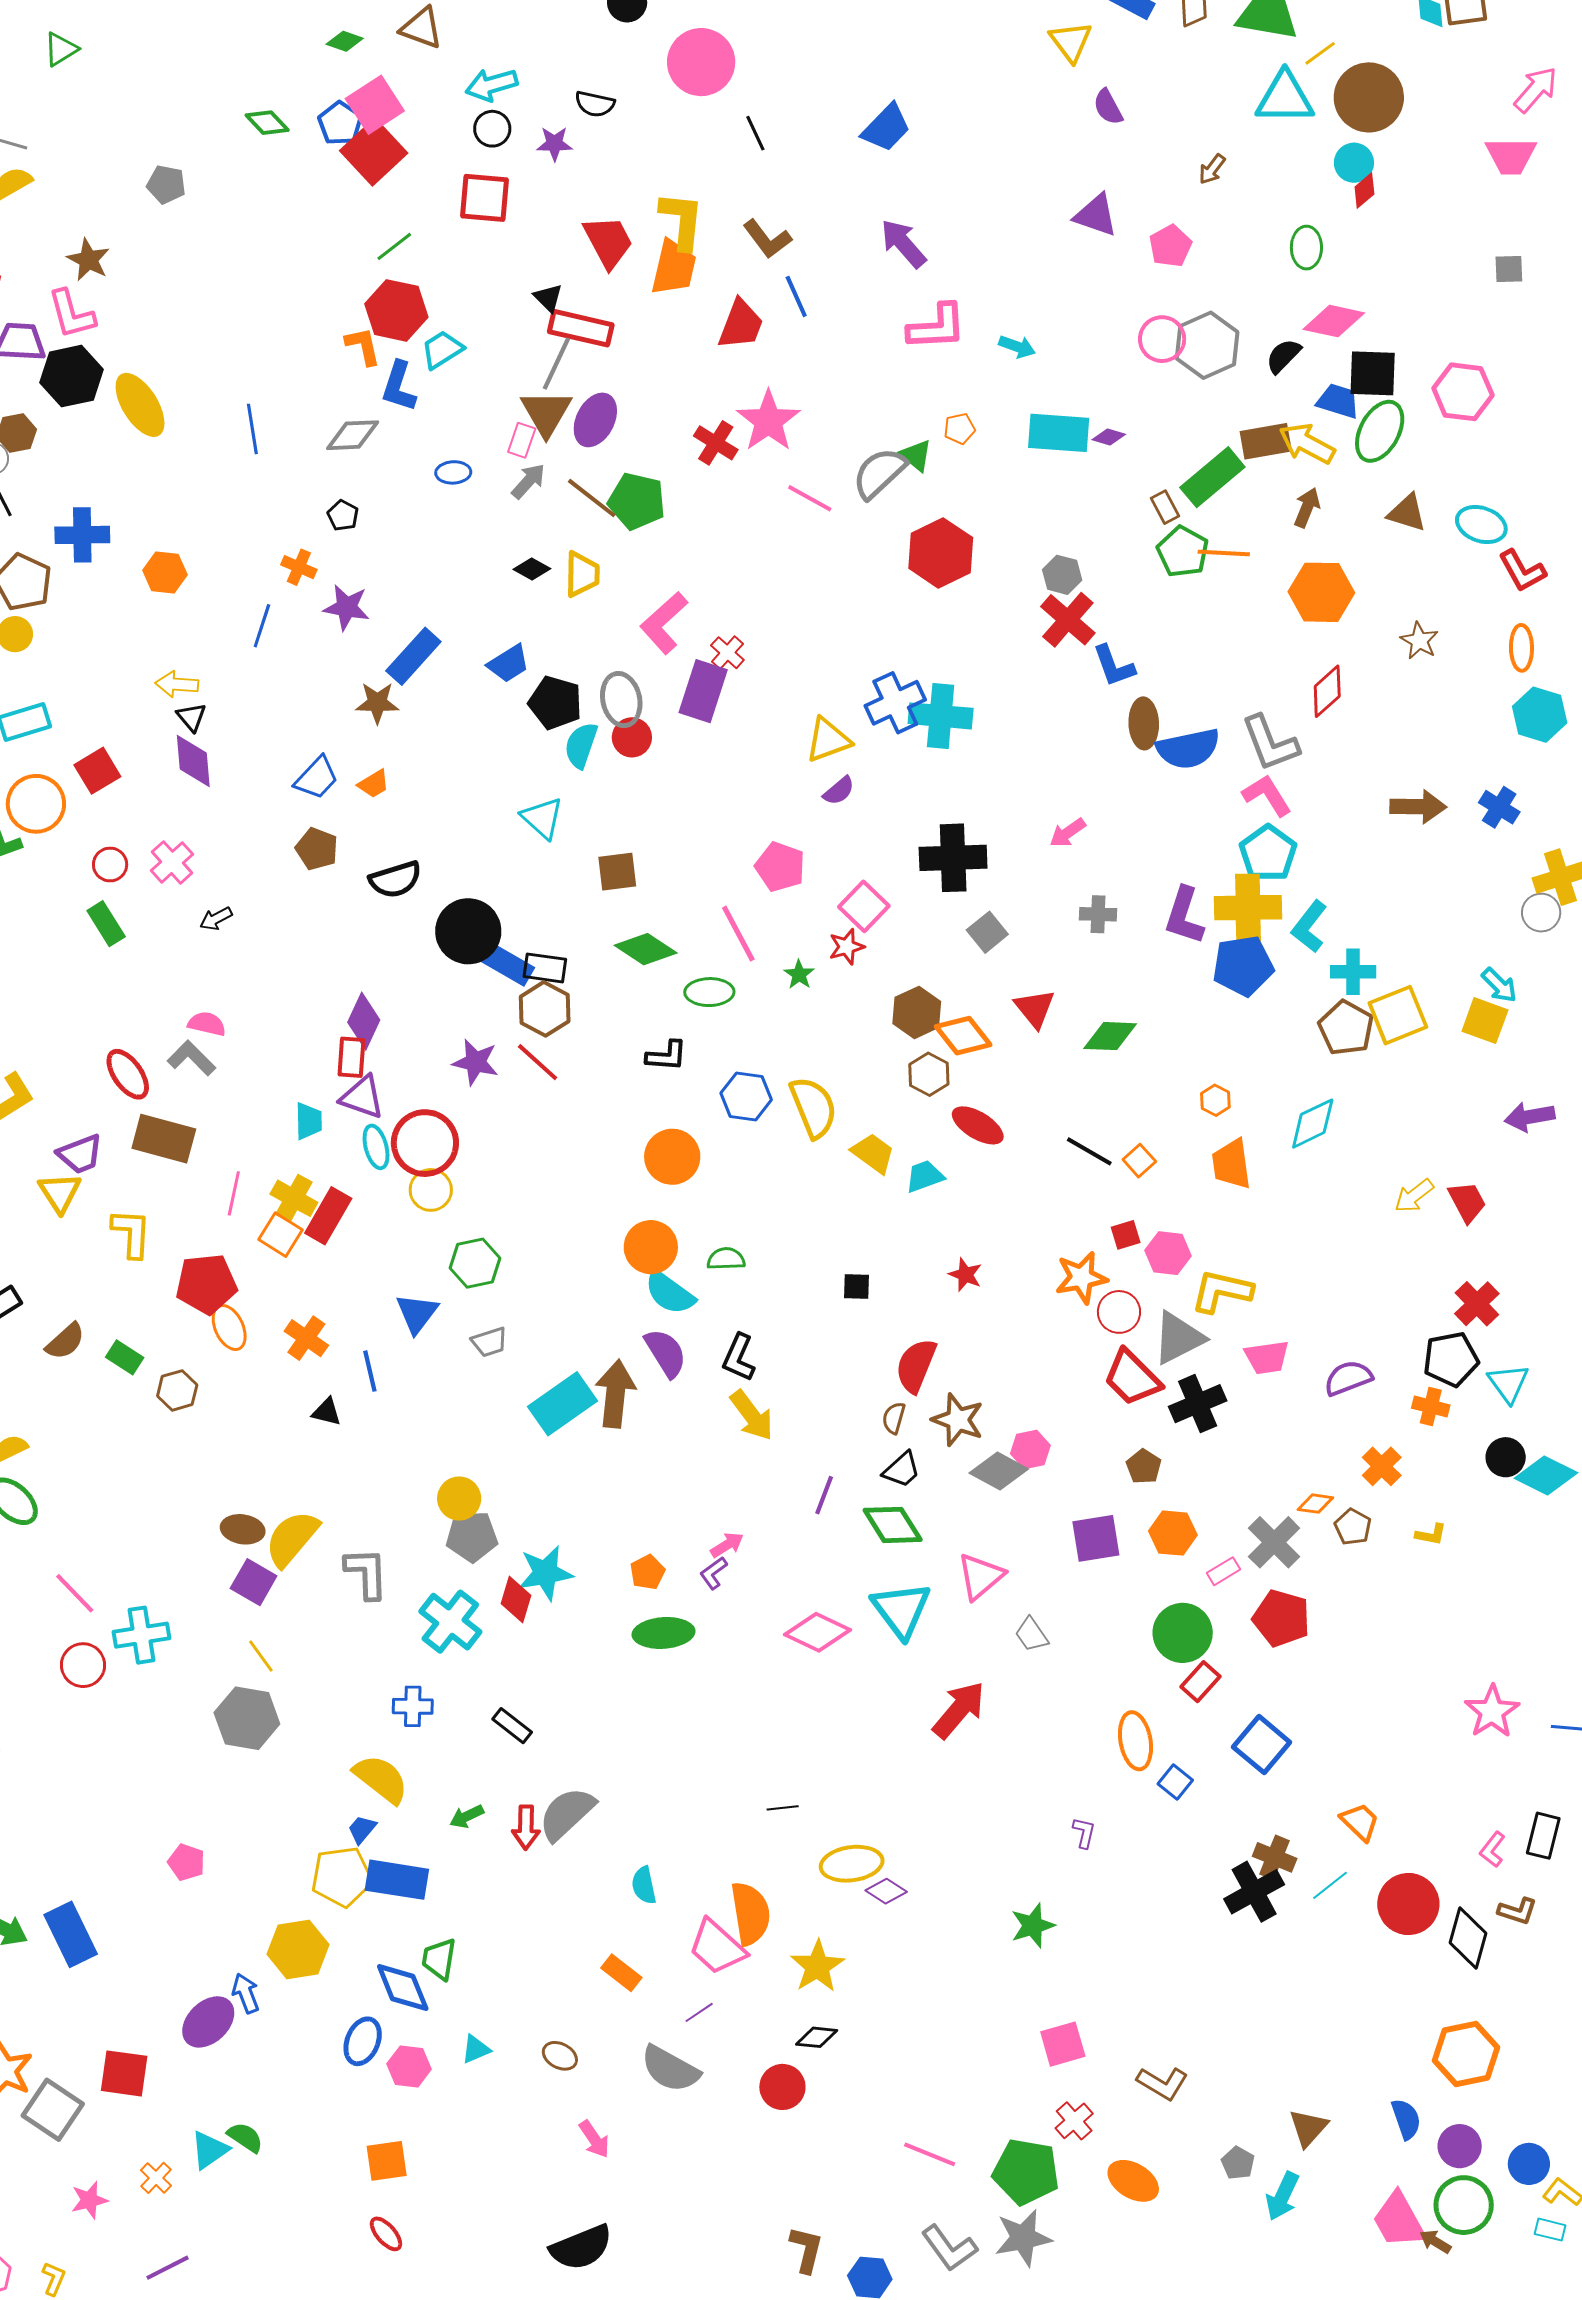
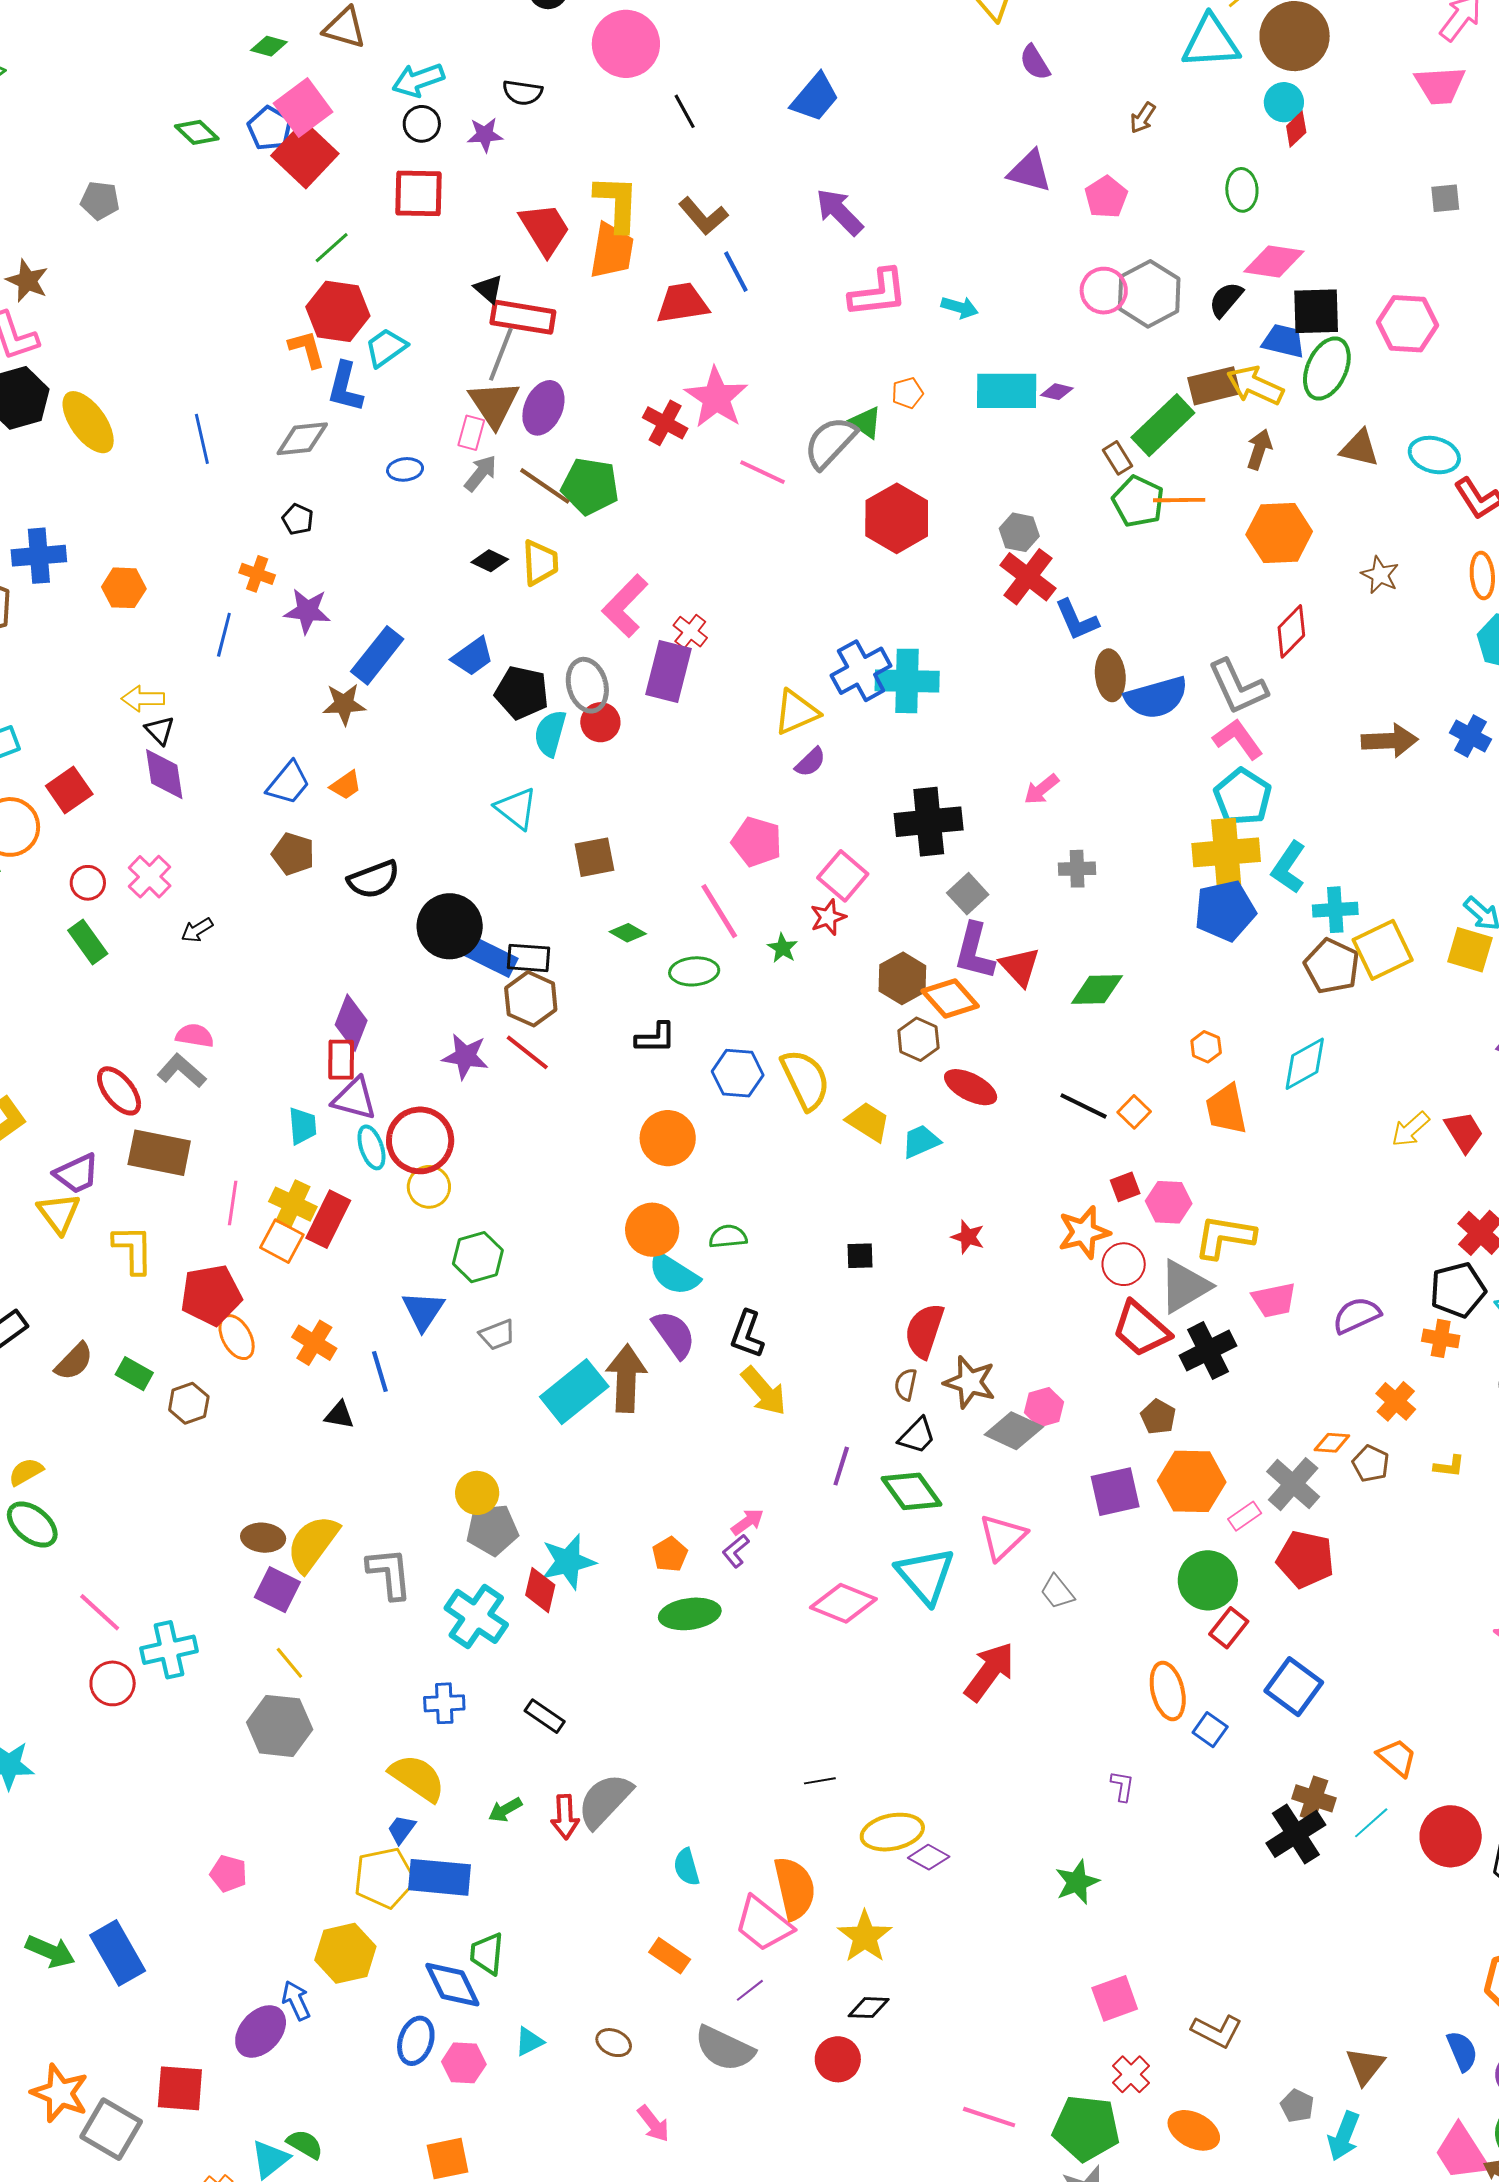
red trapezoid: (741, 324) -> (682, 303), turned -116
purple L-shape: (1184, 916) -> (974, 951), moved
green diamond: (646, 949) -> (628, 933), size x0.6
orange hexagon: (1173, 1533) -> (1192, 1481), size x1.4

